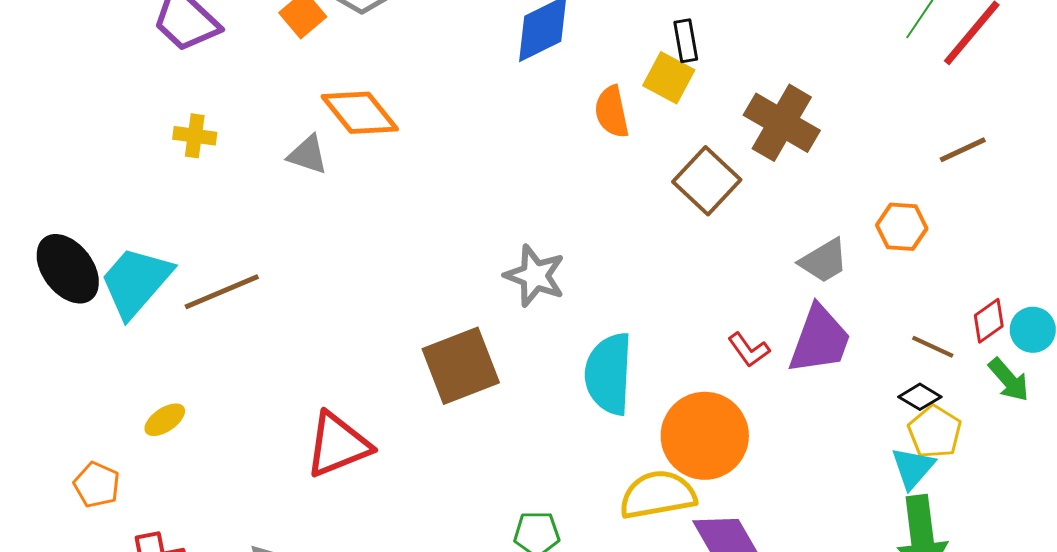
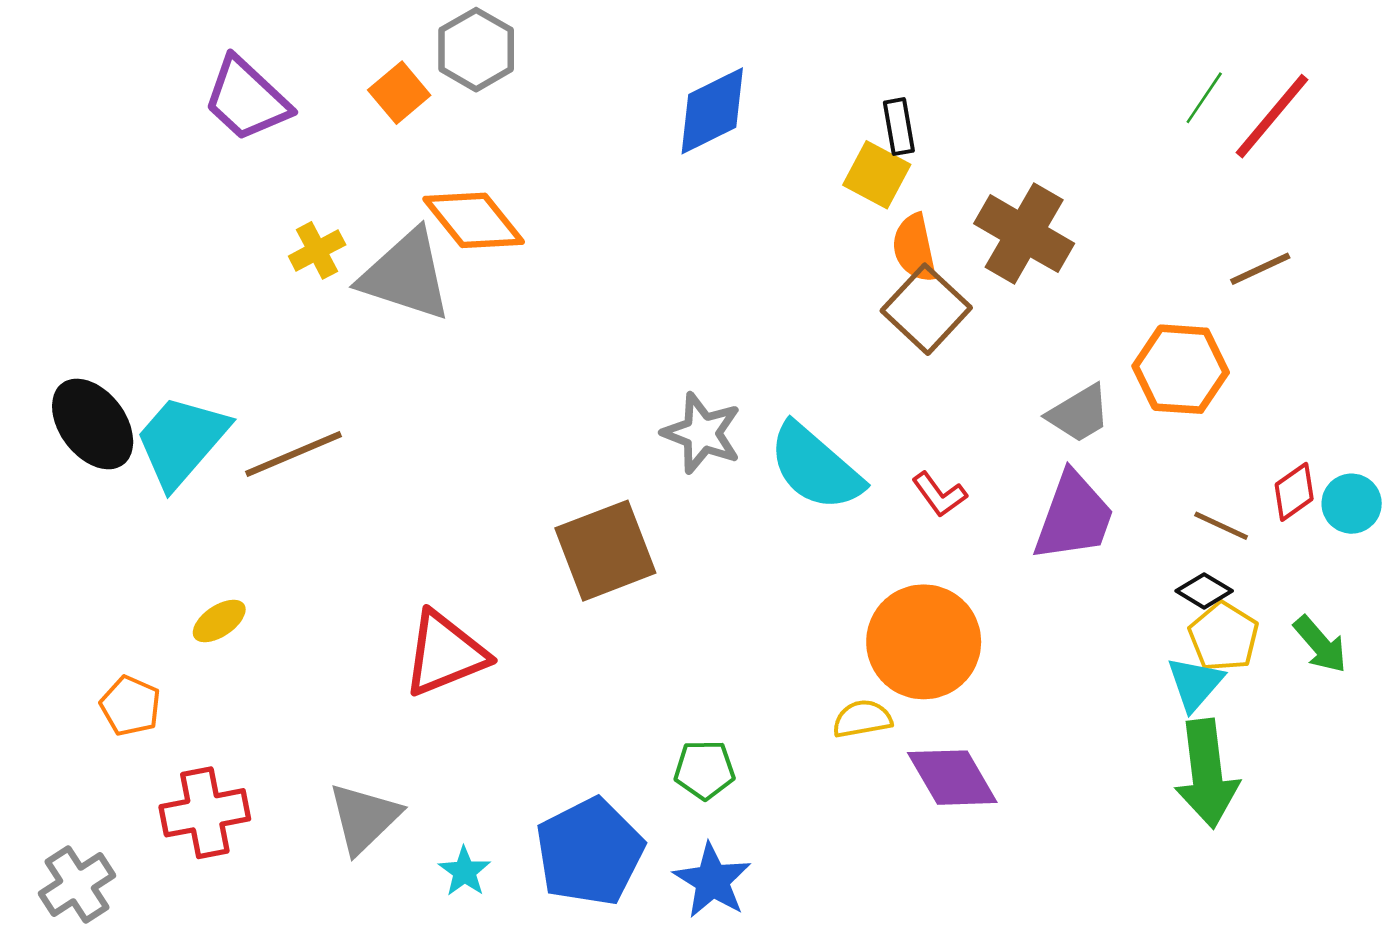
orange semicircle: (612, 112) -> (915, 248), moved
yellow cross: (195, 136) -> (317, 250), moved, turned -36
gray triangle: (308, 155) -> (406, 275), size x1.8
orange hexagon: (902, 227) -> (1181, 369), size x1.4
red L-shape: (749, 350) -> (939, 494), moved
cyan semicircle: (609, 374) -> (815, 467), moved, turned -52
green arrow: (1009, 380) -> (1320, 644), moved
yellow semicircle: (658, 495) -> (862, 719), size x0.6

